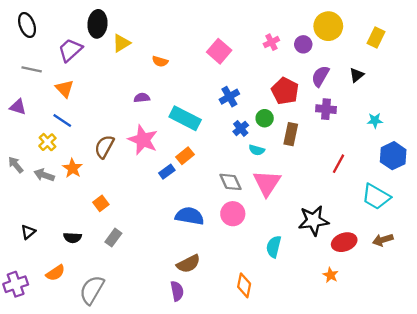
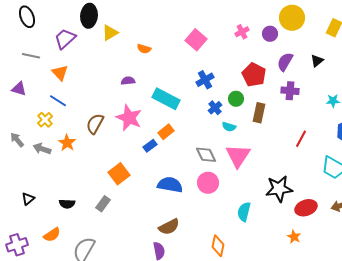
orange square: (101, 203) -> (119, 174), moved, size x1.5

